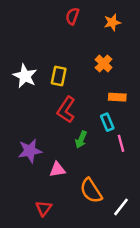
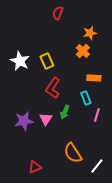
orange star: (112, 22) -> (90, 33), moved
yellow rectangle: (59, 76) -> (47, 61), turned -35
pink line: (121, 143) -> (97, 115), turned 32
pink triangle: (57, 169) -> (46, 119), moved, turned -48
red triangle: (44, 208) -> (35, 167), turned 32

